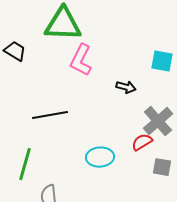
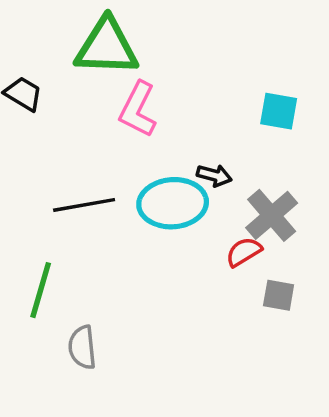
black arrow: (126, 87) -> (214, 175), moved
cyan ellipse: (100, 157) -> (173, 203), moved, size x1.4

